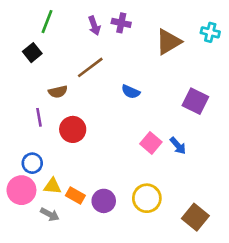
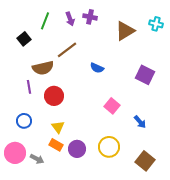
green line: (47, 22) -> (45, 21), moved
brown semicircle: (58, 92) -> (43, 68), size x1.5
blue arrow: (178, 146) -> (140, 122), moved
yellow triangle: (52, 186) -> (58, 127), moved, turned 48
pink circle: (21, 190) -> (15, 153), moved

